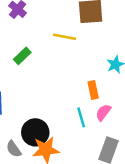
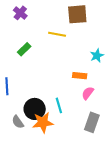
orange rectangle: (93, 90) -> (80, 76), turned -72
cyan line: (81, 117) -> (59, 105), moved

